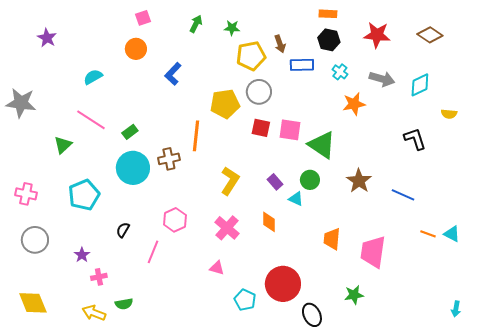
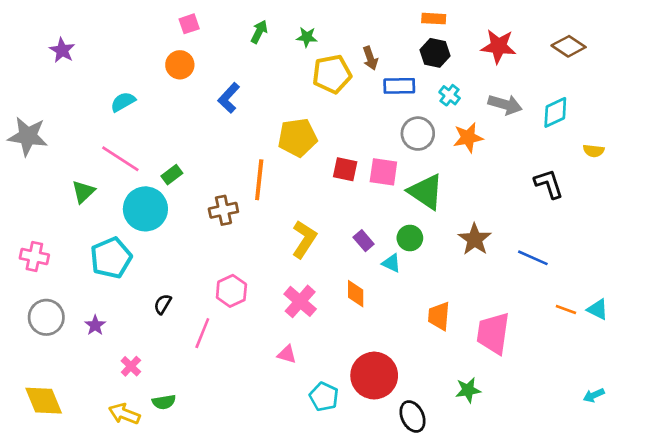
gray circle: (259, 92) -> (418, 134), moved
cyan circle: (133, 168) -> (145, 209), moved
purple star: (82, 255) -> (95, 325), moved
pink cross: (99, 277) -> (131, 366), turned -35
cyan arrow: (456, 309) -> (594, 395), moved, turned 56

